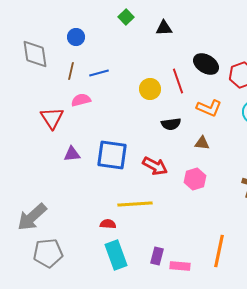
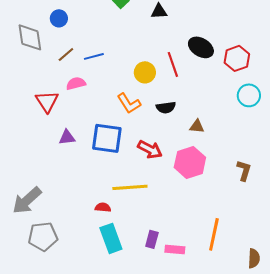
blue circle: (76, 37) -> (59, 18), moved
brown line: (71, 71) -> (66, 54), turned 36
orange L-shape: (209, 108) -> (129, 103), moved, turned 35
pink hexagon: (195, 179) -> (190, 162), size x1.4

